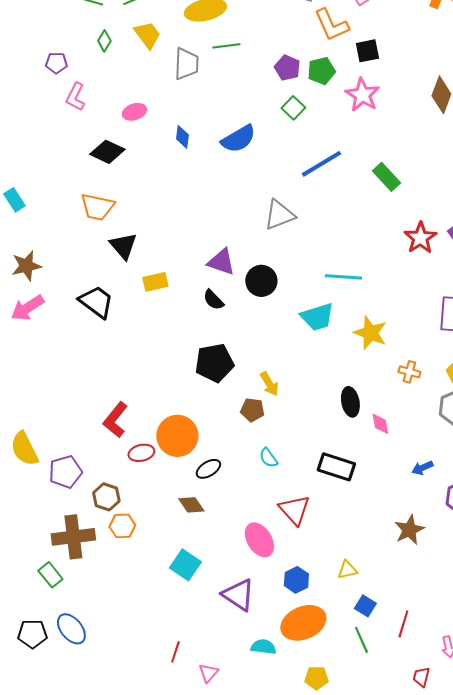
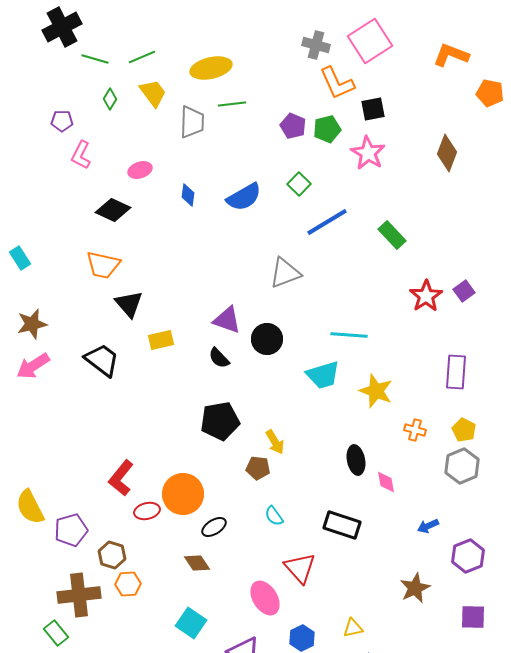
green square: (293, 108) -> (299, 184), moved

